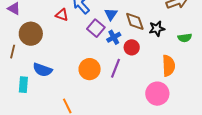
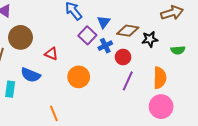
red triangle: (62, 15) -> (51, 54), moved
brown diamond: (135, 21) -> (128, 31), turned -65
purple line: (116, 68) -> (128, 81), moved
pink circle: (157, 94) -> (161, 107), moved

